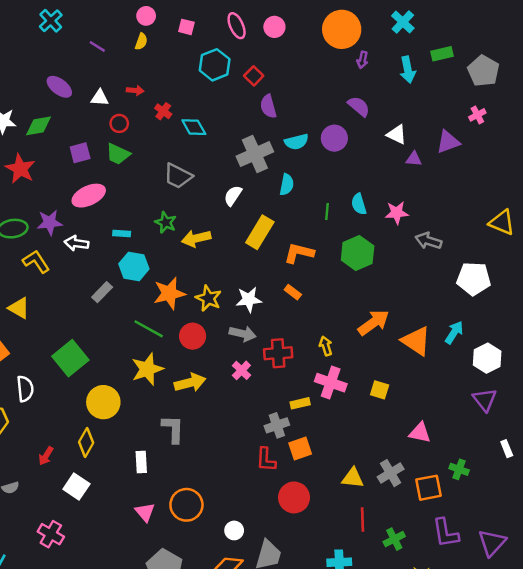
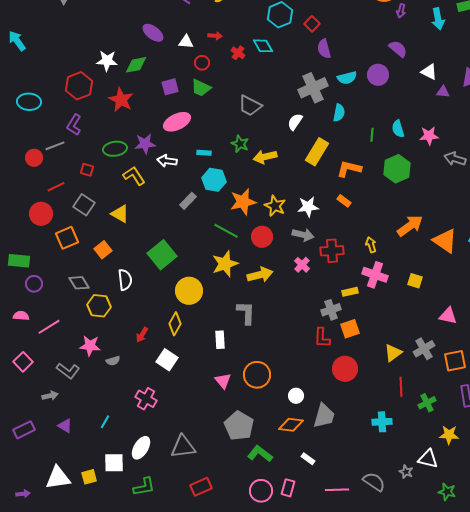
cyan diamond: (194, 127) -> (263, 46), moved
yellow triangle: (353, 478) -> (393, 353), turned -42

